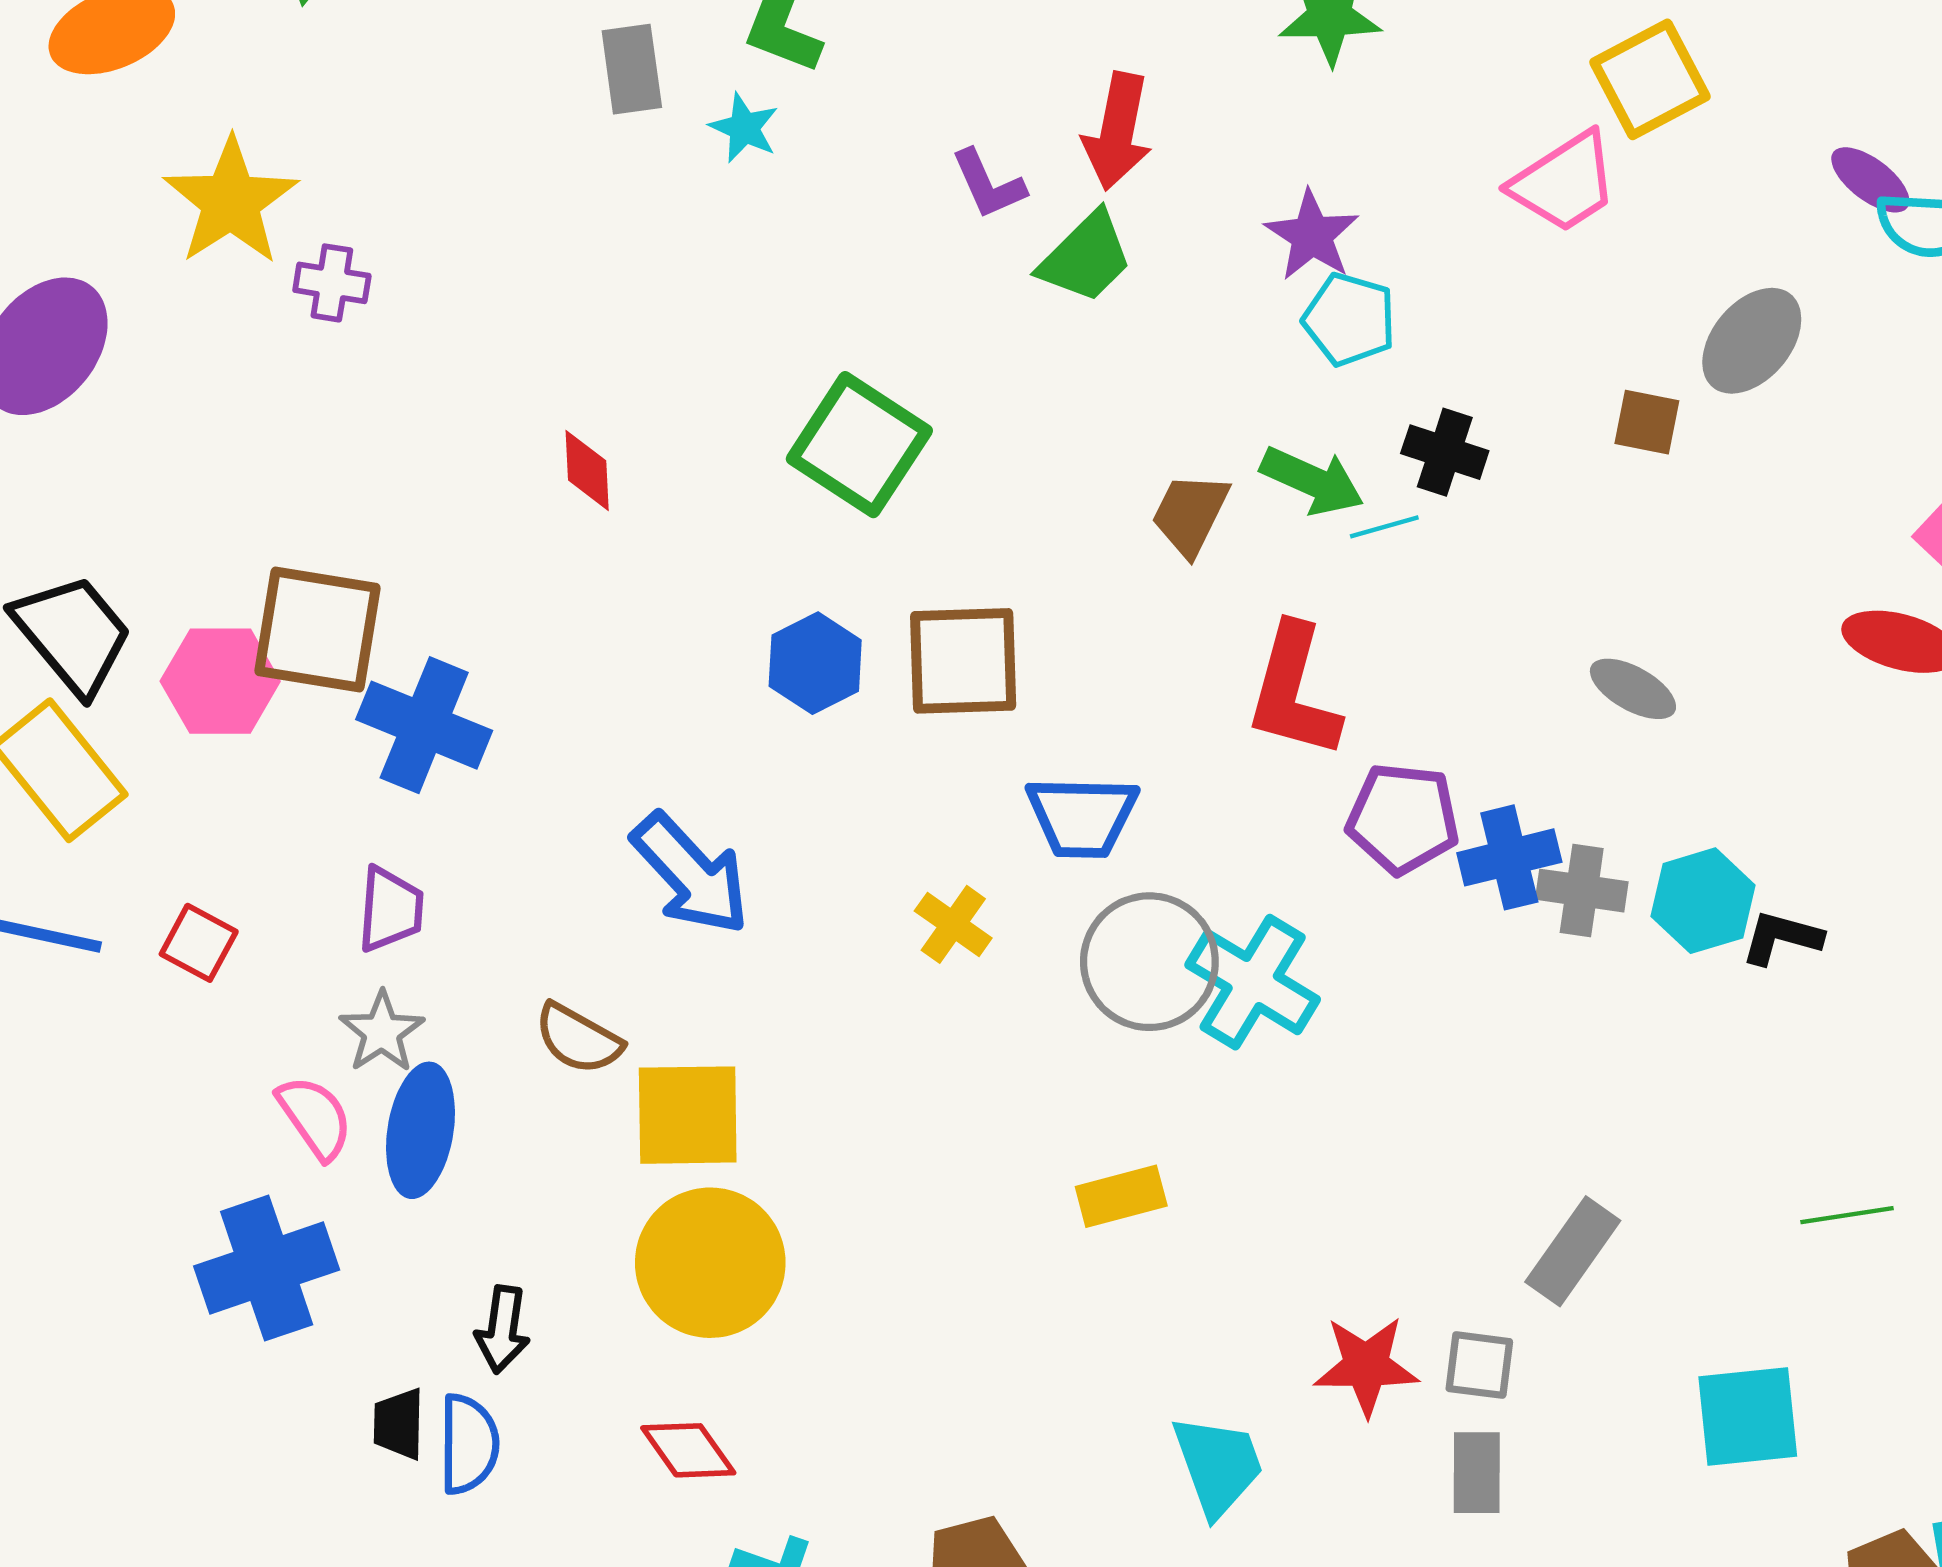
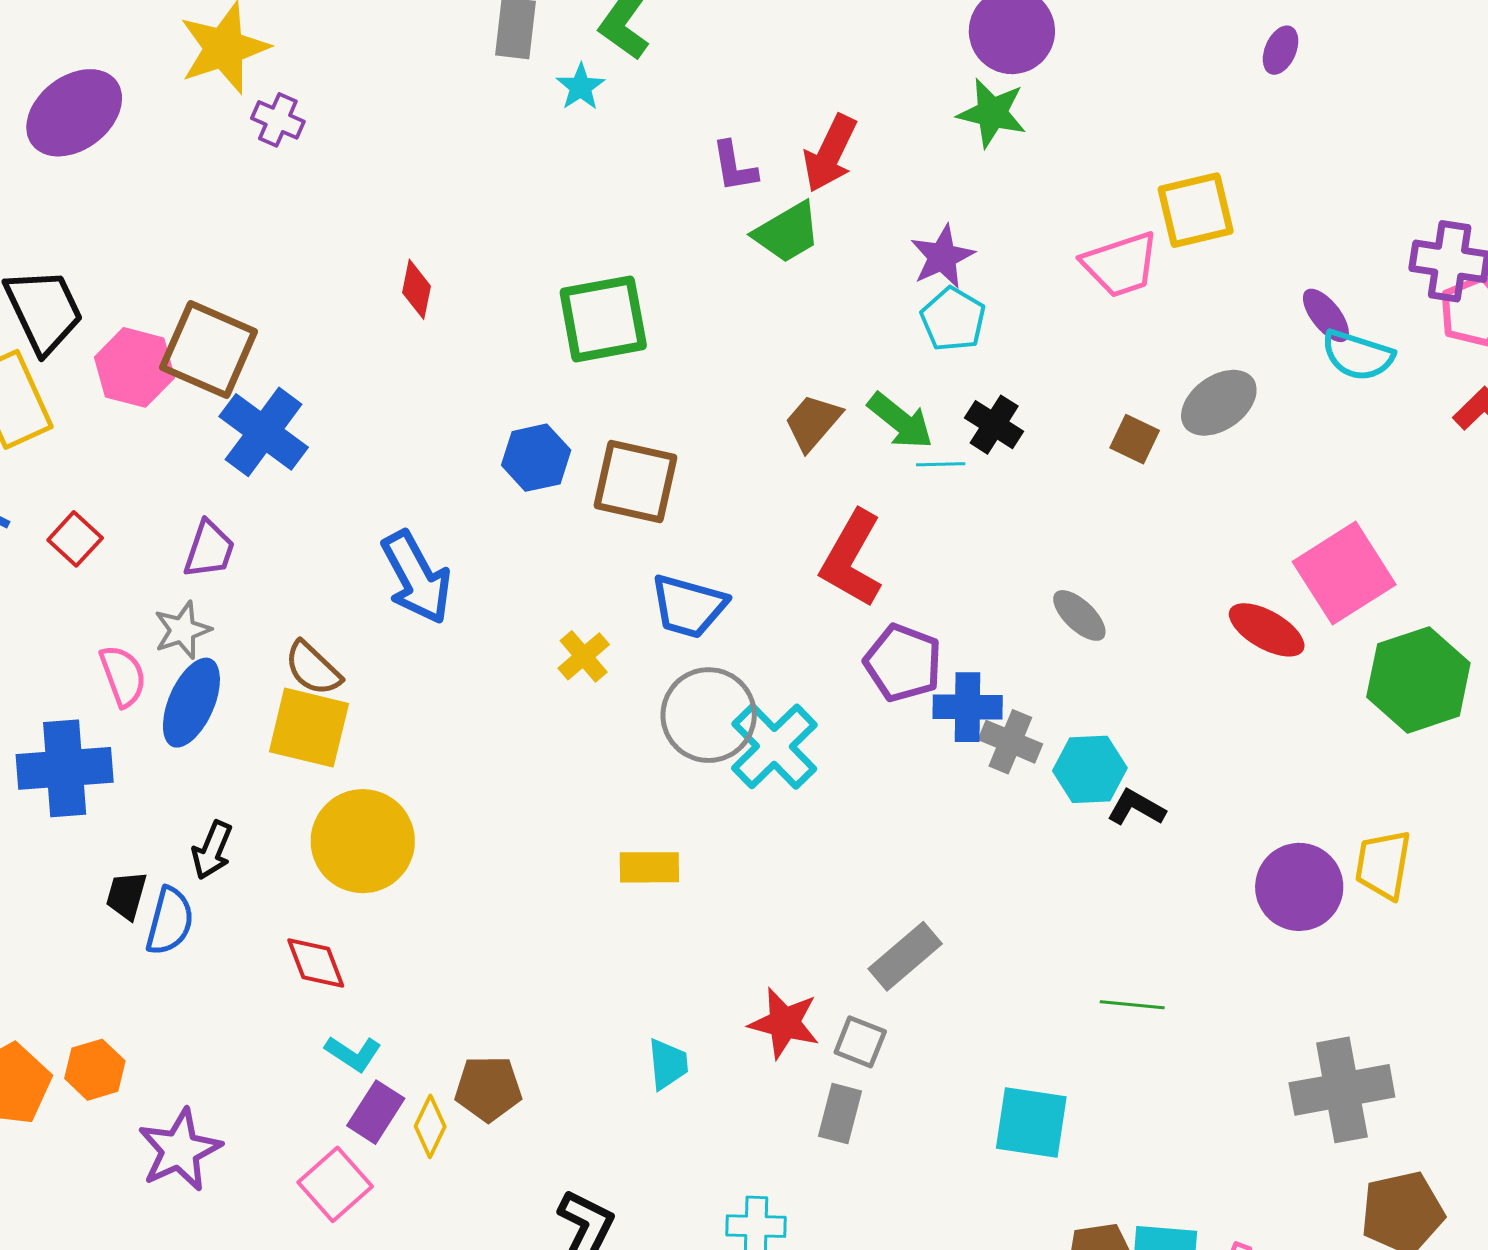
green square: (859, 445) -> (603, 319), turned 32
yellow square: (688, 1115) -> (309, 728), moved
gray rectangle: (1573, 1251) -> (905, 956), moved
cyan trapezoid: (1218, 1465) -> (668, 1064), size x0.7

